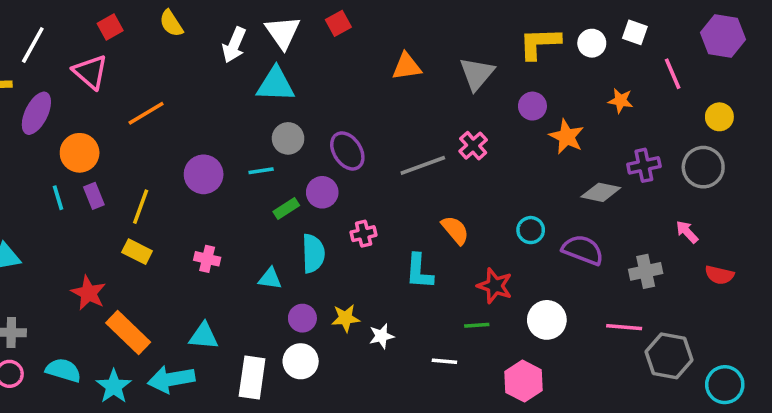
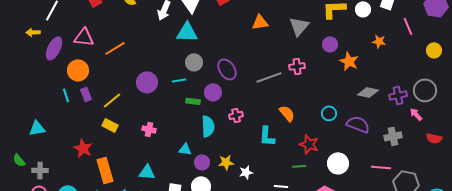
pink triangle: (90, 72) -> (84, 37), moved, turned -35
pink cross: (473, 146) -> (297, 66), turned 35
purple cross: (644, 165) -> (398, 95), moved
gray circle: (703, 167) -> (425, 90), moved
yellow line: (141, 207) -> (112, 100), turned 30
green rectangle: (286, 208) -> (193, 101), turned 40
cyan triangle: (270, 279) -> (185, 149), moved
orange rectangle: (128, 333) -> (105, 170), turned 30

